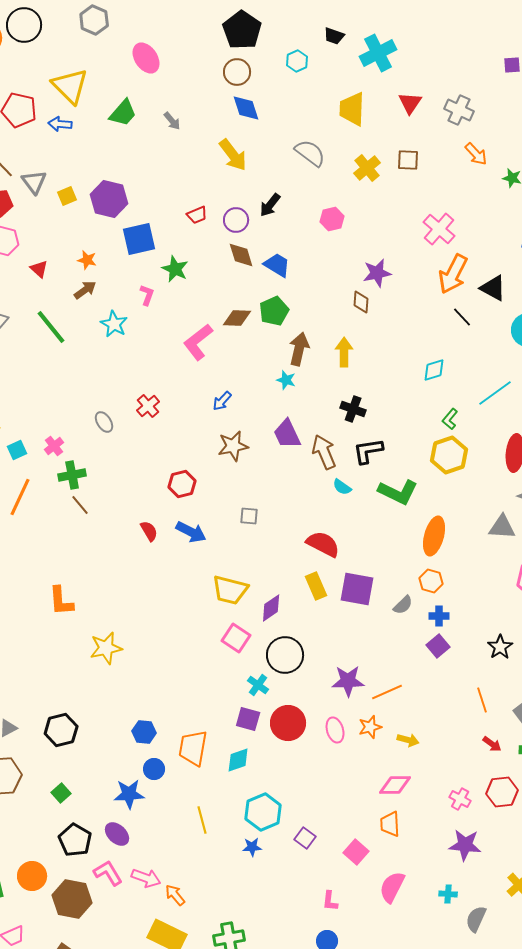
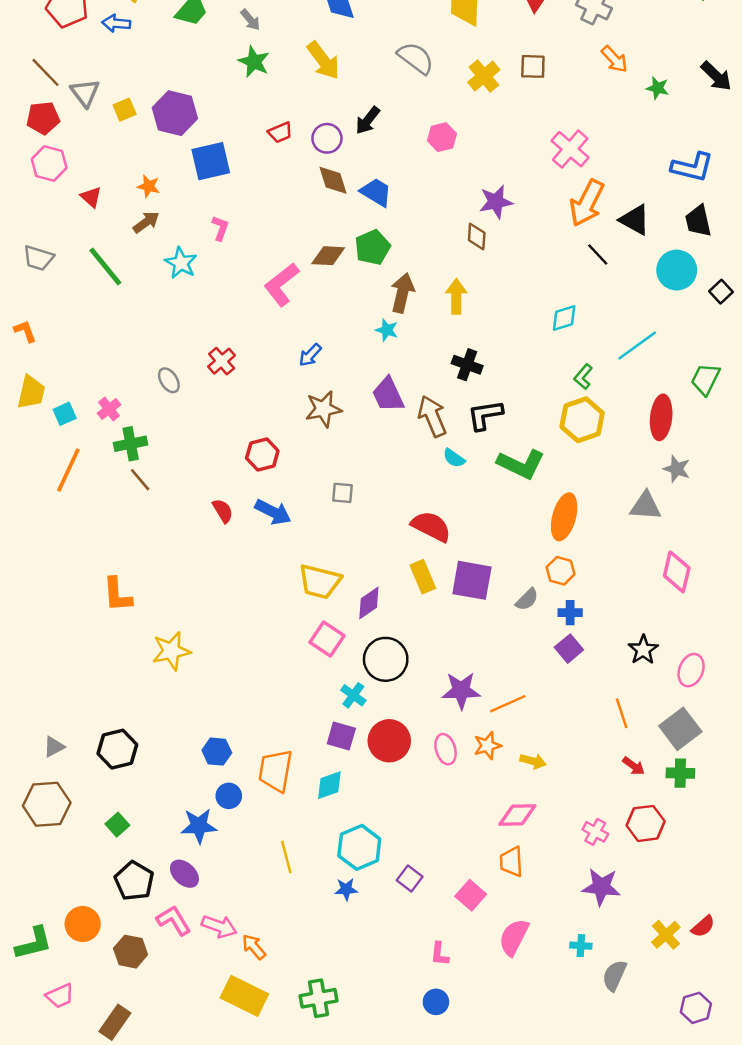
green star: (175, 269) -> (254, 62), moved
brown hexagon: (72, 899) -> (131, 952), size x0.7

